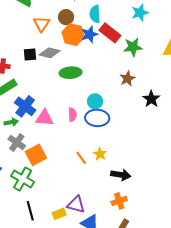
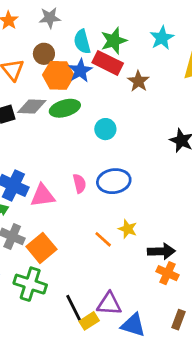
cyan star: (140, 13) -> (162, 38), moved
green star: (133, 47) -> (114, 41), moved
green ellipse: (71, 73) -> (65, 108), moved
brown star: (127, 79) -> (138, 81), moved
cyan circle: (95, 101) -> (105, 129), moved
orange cross: (119, 201) -> (167, 273), moved, turned -35
black line: (30, 211) -> (74, 308), moved

